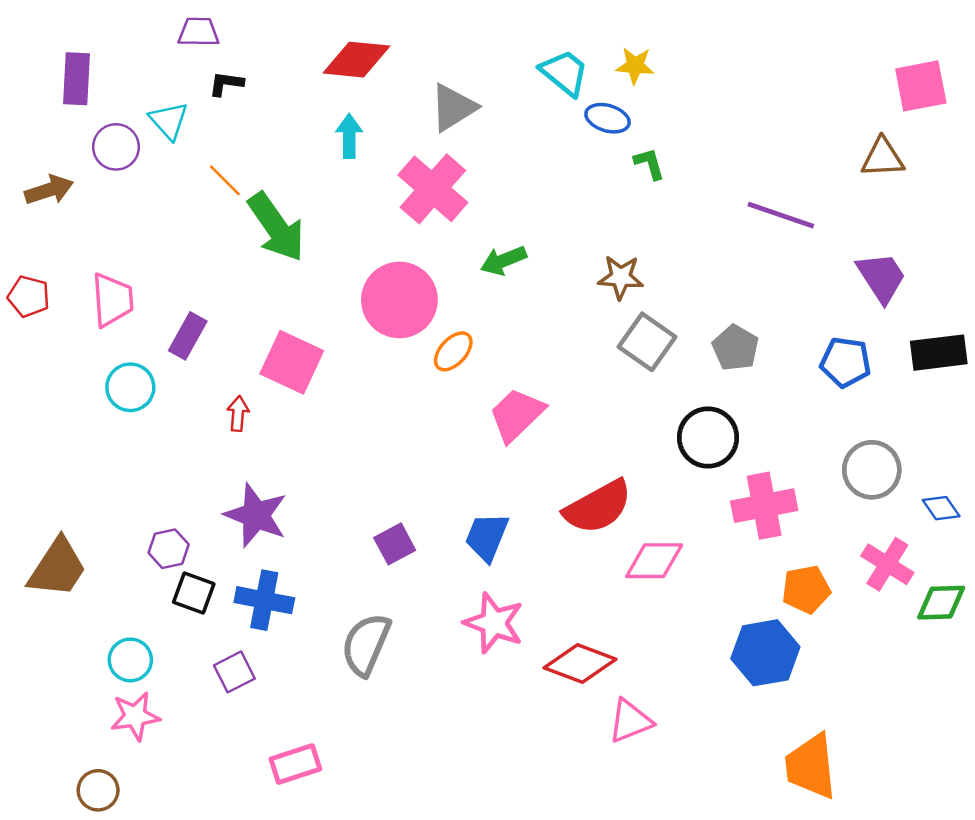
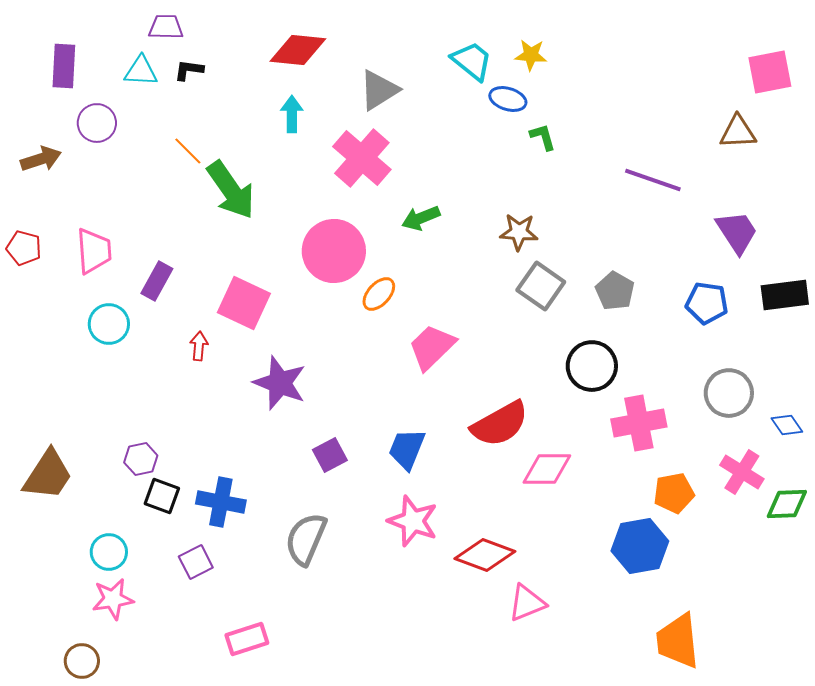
cyan triangle: (169, 121) -> (141, 71), moved, turned -45
purple star: (256, 515) -> (280, 383), moved

